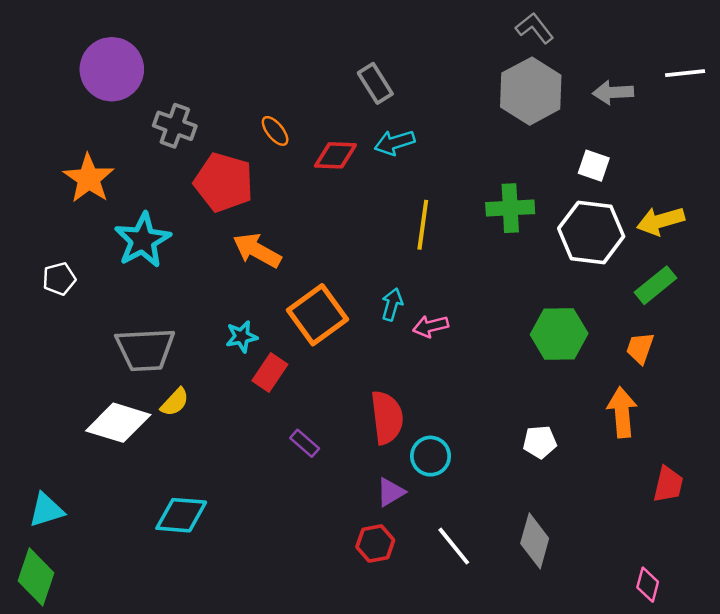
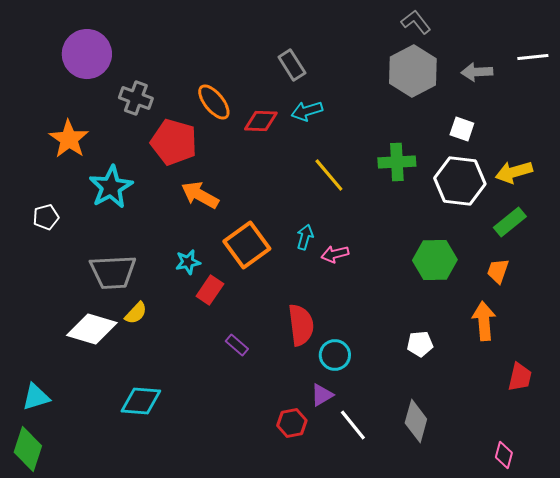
orange ellipse: (275, 131) -> (214, 102), size x1.5
yellow line: (423, 225) -> (329, 175), turned -48
purple triangle: (391, 492) -> (322, 395), moved

